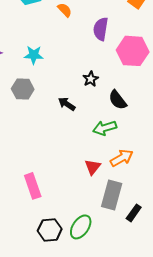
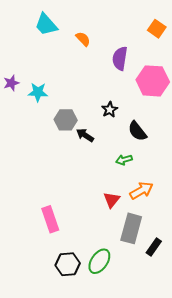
cyan star: (34, 55) -> (38, 92), moved
gray hexagon: (23, 89) -> (66, 120), moved
green arrow: (105, 128) -> (124, 160), size x0.7

